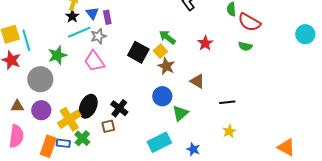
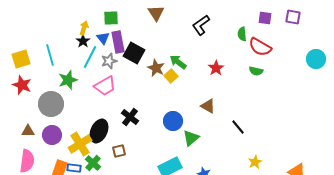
purple rectangle: (107, 17) -> (118, 42), size x1.5
cyan line: (79, 32) -> (90, 57), turned -40
cyan line: (26, 40) -> (50, 55), moved
black square: (138, 52) -> (134, 53), moved
pink trapezoid: (94, 61) -> (105, 86), turned -85
brown star: (166, 66) -> (156, 68), moved
black line: (227, 102) -> (238, 127), turned 56
black cross: (119, 108) -> (130, 117), moved
yellow star: (229, 131) -> (255, 162), moved

